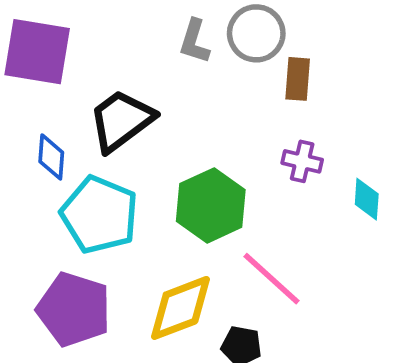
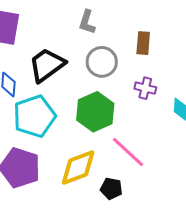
gray circle: (256, 33) -> (102, 62), moved
cyan pentagon: (99, 215) -> (34, 116), turned 30

